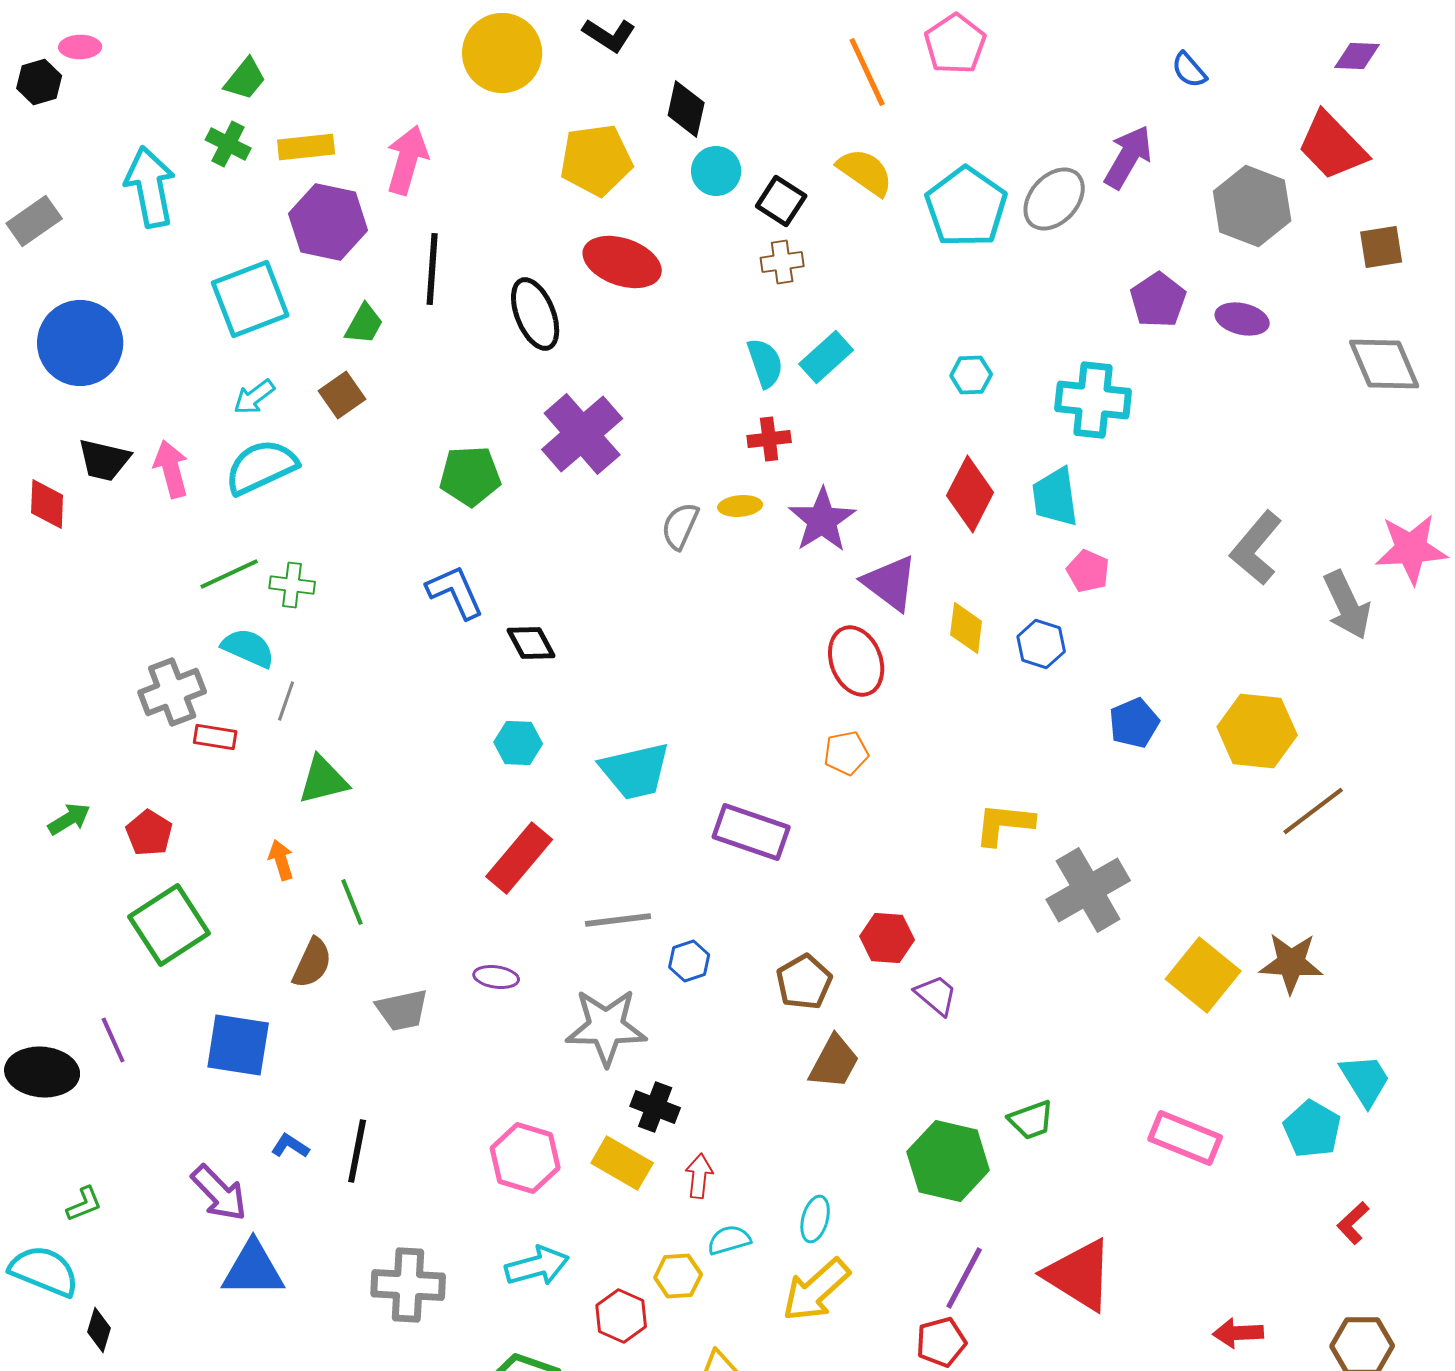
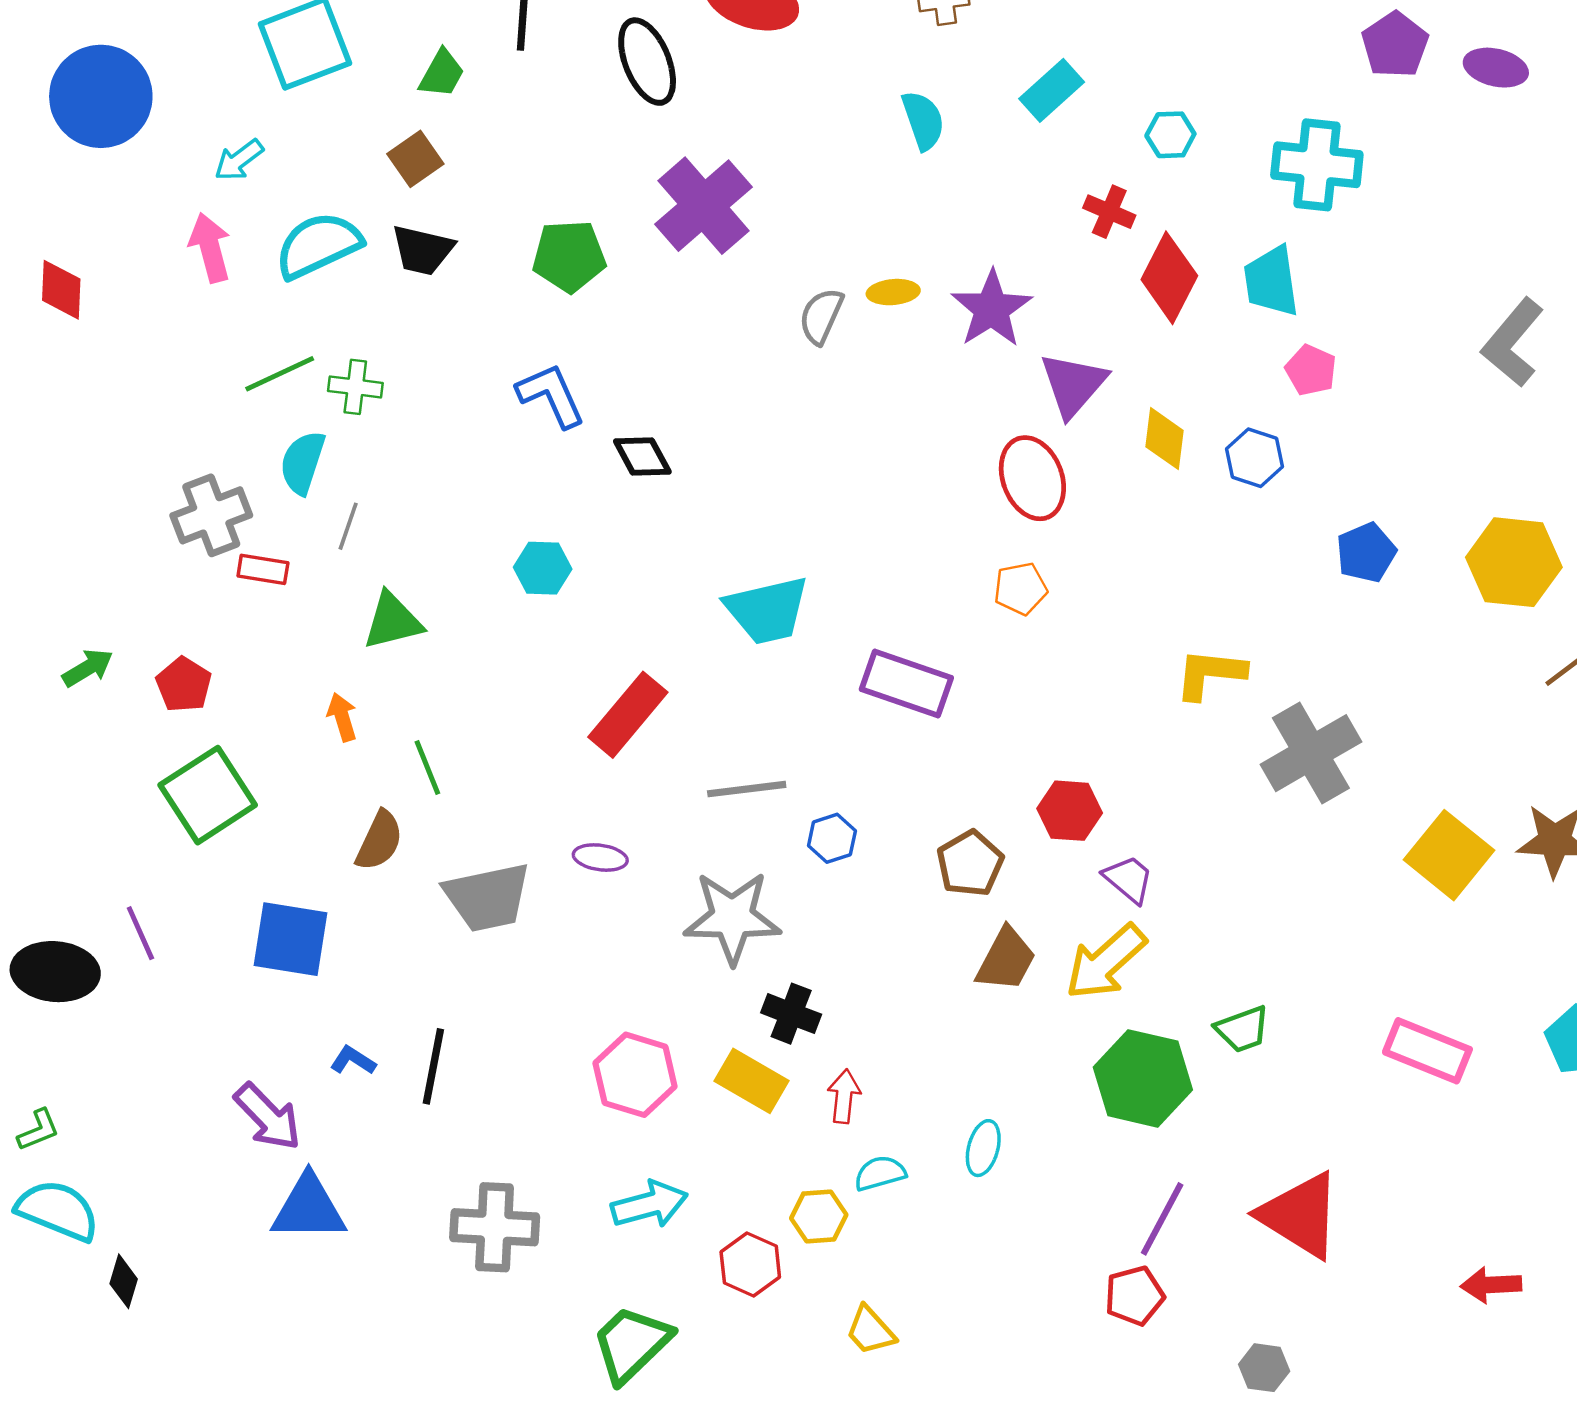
cyan rectangle: (826, 357) -> (1052, 90), moved
cyan arrow: (254, 397) -> (239, 160), moved
red cross: (769, 439) -> (1109, 212), moved, turned 30
black trapezoid: (104, 460) -> (423, 250), moved
purple triangle: (890, 583) -> (1073, 385), turned 34
cyan semicircle: (248, 648) -> (303, 463), turned -96
cyan hexagon: (518, 743) -> (543, 568), moved
gray trapezoid: (402, 1010) -> (487, 897), size x1.4
green L-shape: (84, 1204) -> (38, 1130), moved
yellow arrow: (816, 1290) -> (1106, 962), moved

